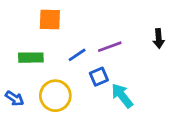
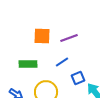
purple line: (110, 47) -> (69, 38), moved

